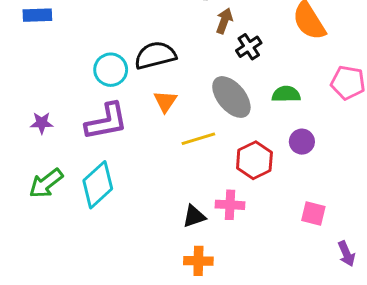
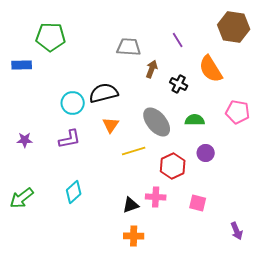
black cross: (249, 47) -> (179, 84), moved, turned -30
purple L-shape: (106, 121) -> (70, 139), size x0.7
green arrow: (46, 183) -> (22, 198), moved
cyan diamond: (98, 185) -> (74, 192), moved, size x0.7
pink square: (313, 213) -> (198, 203), moved

